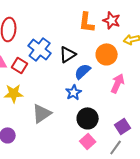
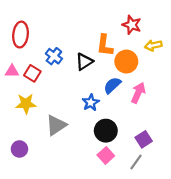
orange L-shape: (87, 22) -> (105, 45), moved
blue cross: (40, 49) -> (54, 56), size x0.7
blue semicircle: (83, 71) -> (112, 85), moved

